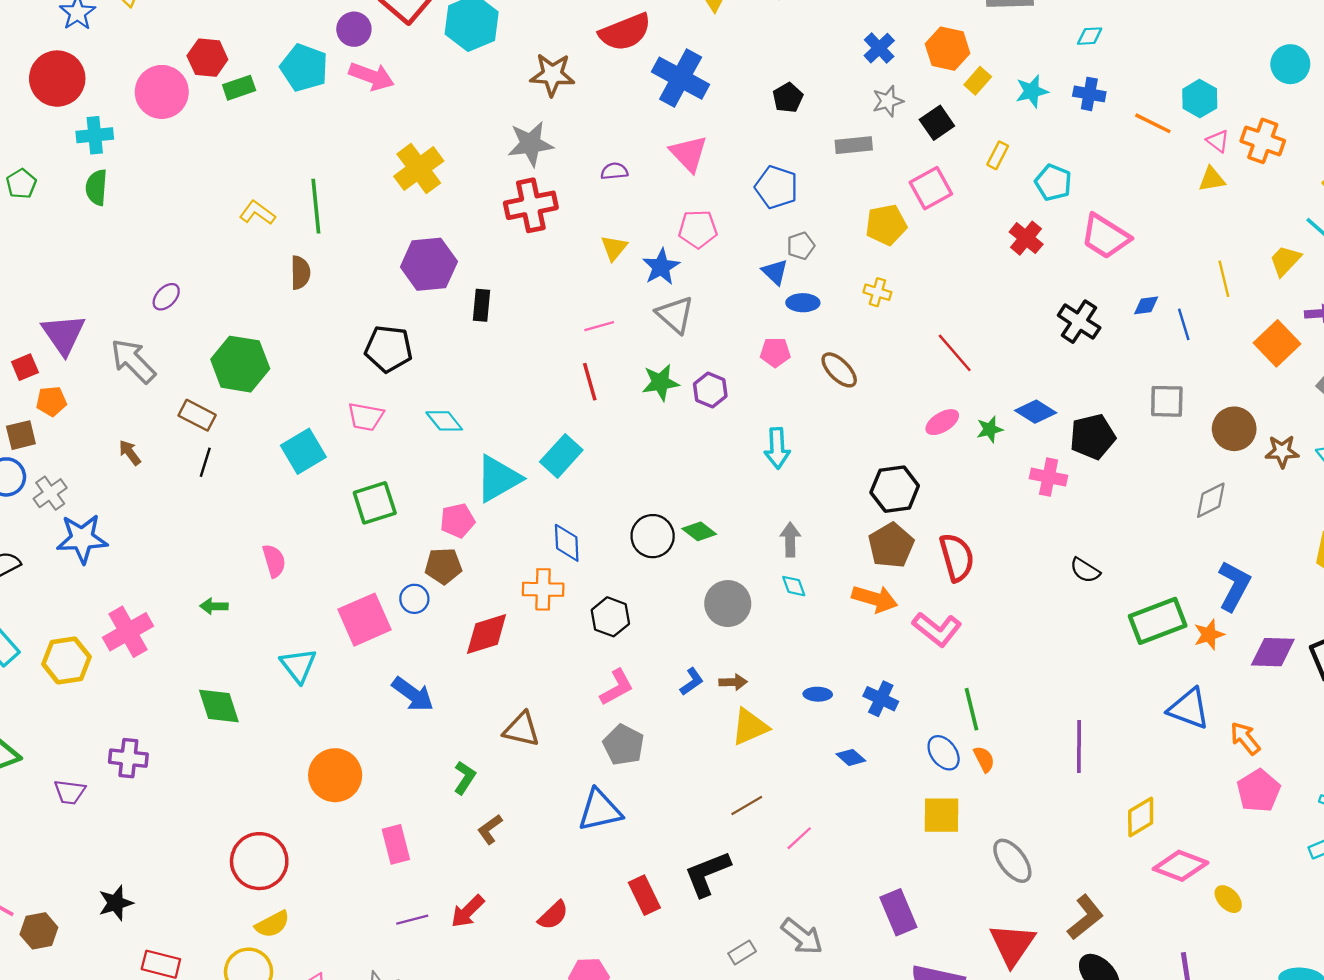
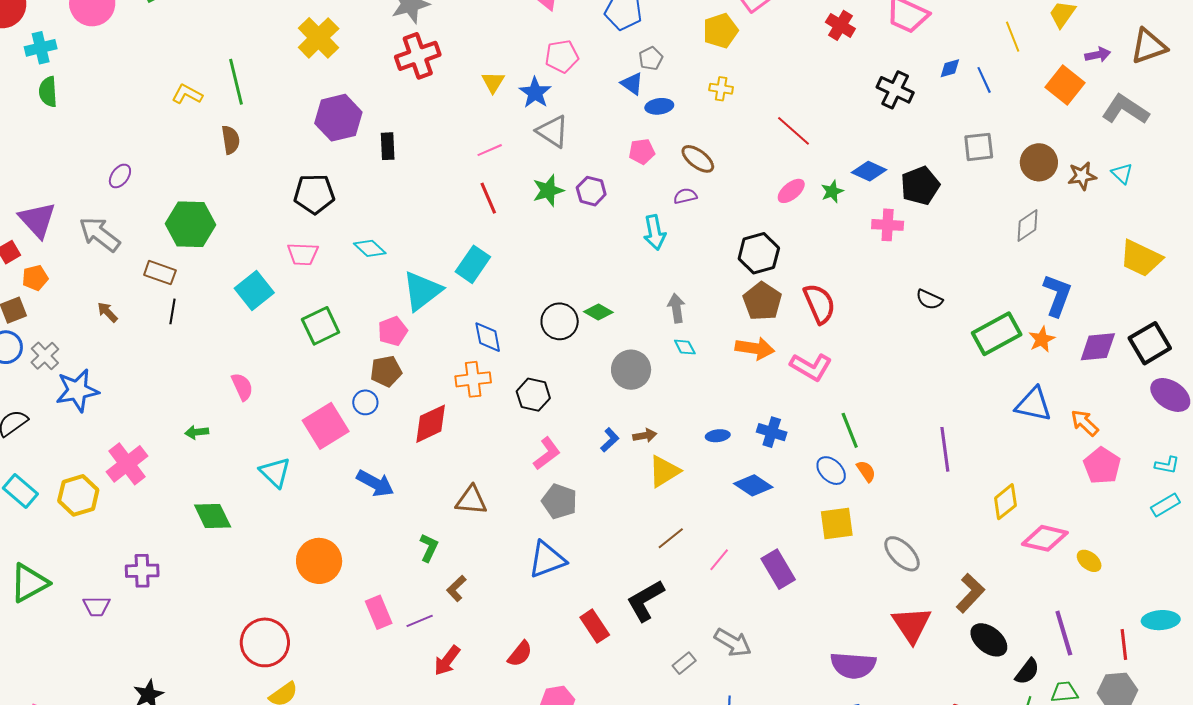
purple semicircle: (614, 171) -> (685, 196), moved
blue diamond: (851, 757) -> (753, 485), size x1.5
purple rectangle: (898, 912) -> (778, 569), moved
purple line: (412, 920) -> (420, 621), moved

